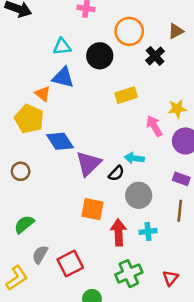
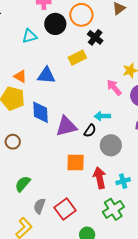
black circle: (100, 56) -> (55, 24), moved
black cross: (155, 56) -> (95, 37), moved
blue triangle: (63, 77) -> (46, 75), moved
yellow rectangle: (126, 95) -> (77, 58), moved
blue diamond: (60, 141) -> (40, 112), turned 40
purple triangle: (89, 163) -> (66, 126), turned 40
cyan cross: (148, 231) -> (123, 181), moved

